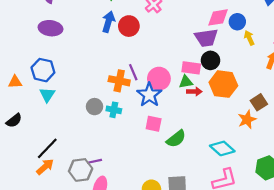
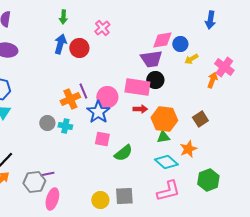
yellow arrow: (249, 38) -> (191, 59), turned -96
pink rectangle: (191, 68) -> (137, 87), size x1.4
orange cross: (119, 81) -> (70, 99), turned -36
green triangle: (186, 82) -> (163, 137), moved
orange hexagon: (223, 84) -> (164, 119), moved
orange star: (247, 119) -> (188, 149), moved

